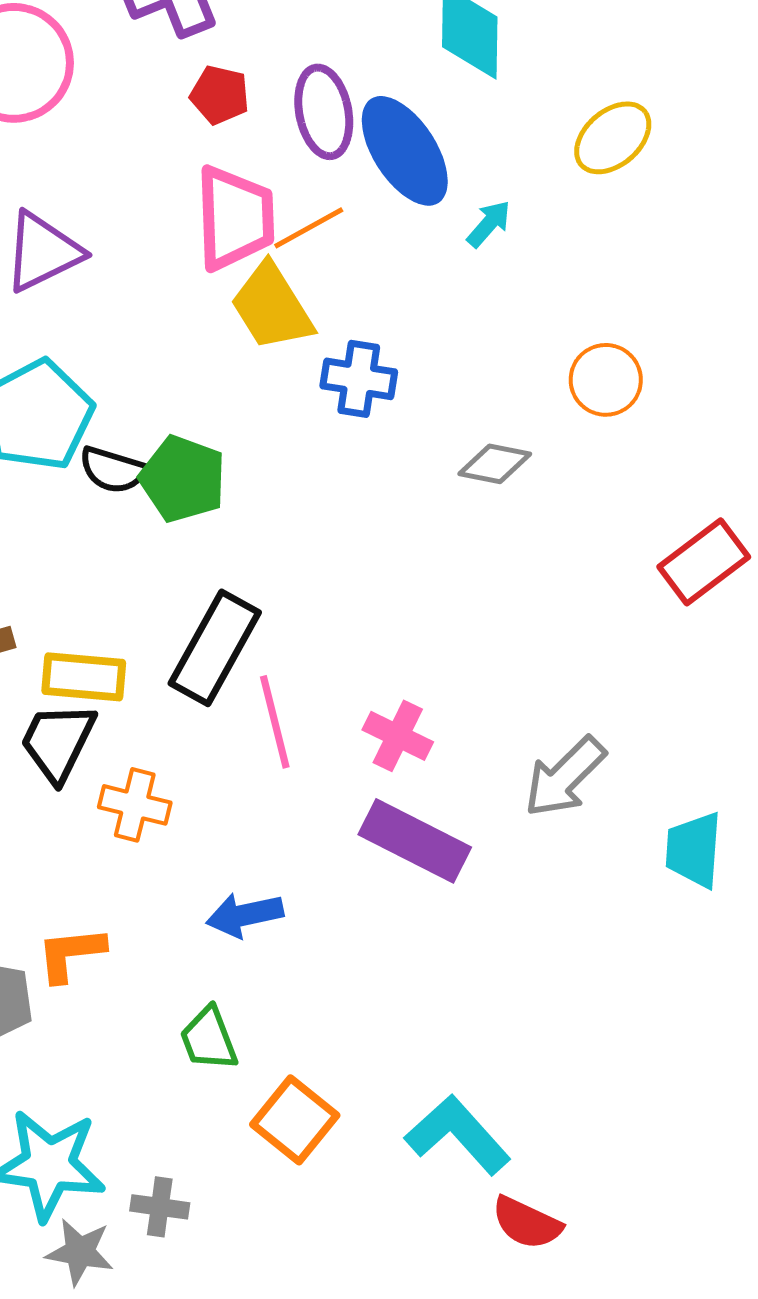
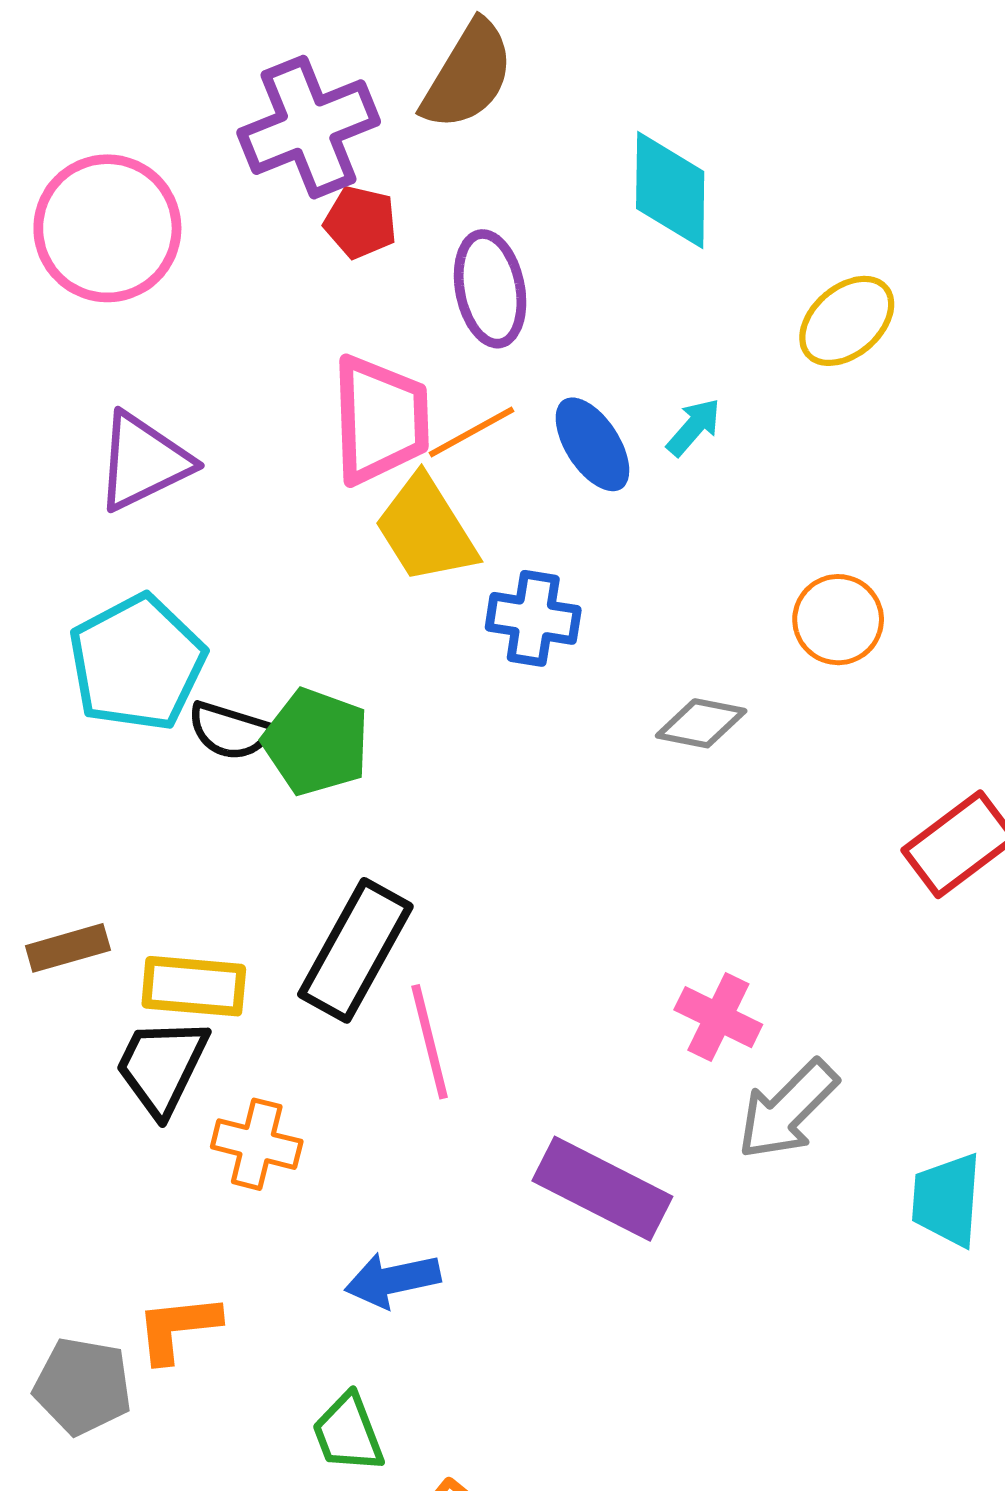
red pentagon: (220, 95) -> (360, 222), moved
blue ellipse: (405, 151) -> (592, 444), moved, size x0.7
pink cross: (398, 736) -> (718, 1017), moved

